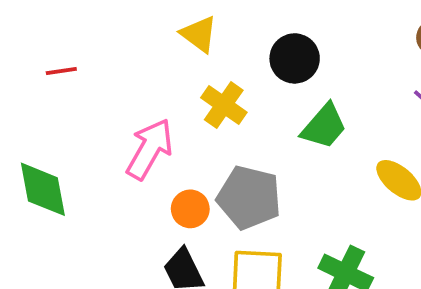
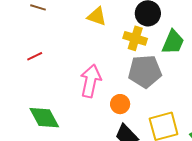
yellow cross: (224, 105) -> (135, 38), moved
gray pentagon: (249, 197) -> (145, 71), moved

